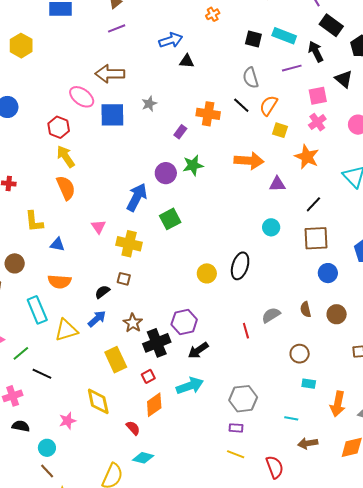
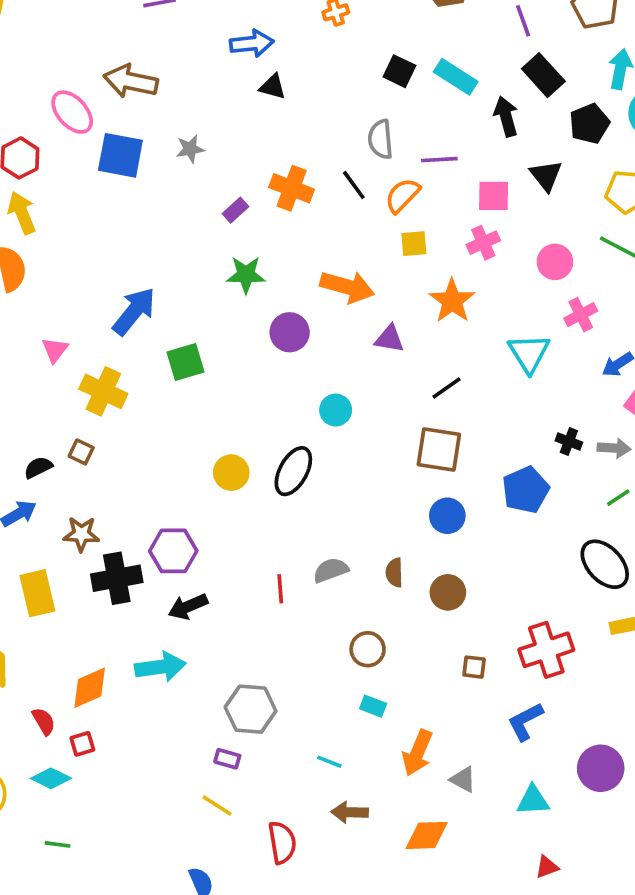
purple line: (292, 68) -> (439, 160), moved
yellow square: (280, 130) -> (414, 244), turned -35
purple circle: (166, 173) -> (290, 332), moved
cyan circle: (271, 227) -> (336, 410), moved
brown star: (133, 323) -> (81, 534), turned 30
red square: (148, 376) -> (82, 744), moved

